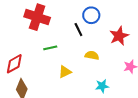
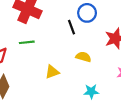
green line: (50, 48) -> (27, 42), moved

